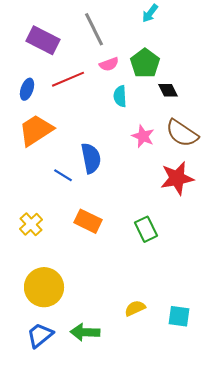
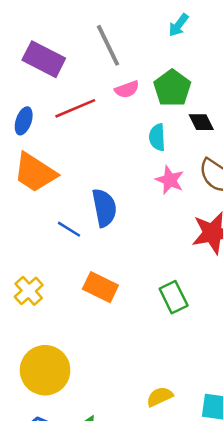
cyan semicircle: (120, 96) -> (157, 137), moved
orange trapezoid: (36, 130) -> (35, 173), turned -114

